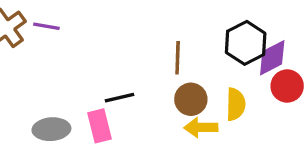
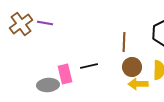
pink rectangle: (100, 126) -> (65, 74), moved

